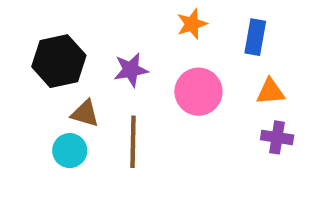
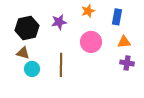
purple star: (131, 70) -> (59, 22), moved
brown triangle: (85, 113) -> (23, 53), moved

